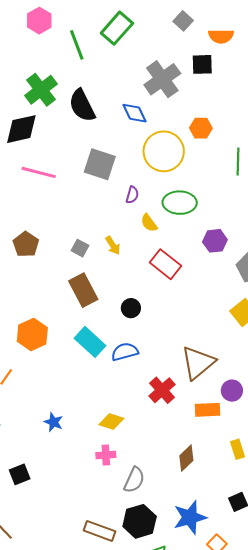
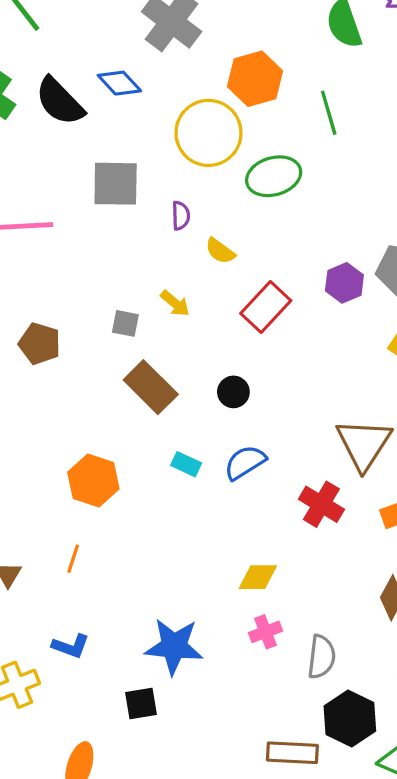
blue diamond: (134, 113) -> (119, 83), moved
orange hexagon: (201, 128) -> (255, 79), size x1.5
green ellipse: (180, 203) -> (274, 176), moved
purple hexagon: (215, 241) -> (344, 283), moved
red rectangle: (165, 264) -> (266, 307), turned -68
cyan rectangle: (90, 342) -> (186, 464), size x0.6
blue star: (53, 422) -> (174, 646), moved, size x1.8
black square: (20, 474) -> (141, 703), turned 30

